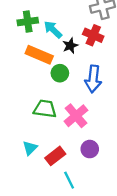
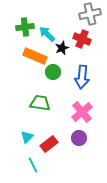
pink cross: (76, 116) -> (82, 112), moved
cyan line: (69, 180) -> (33, 165), moved

